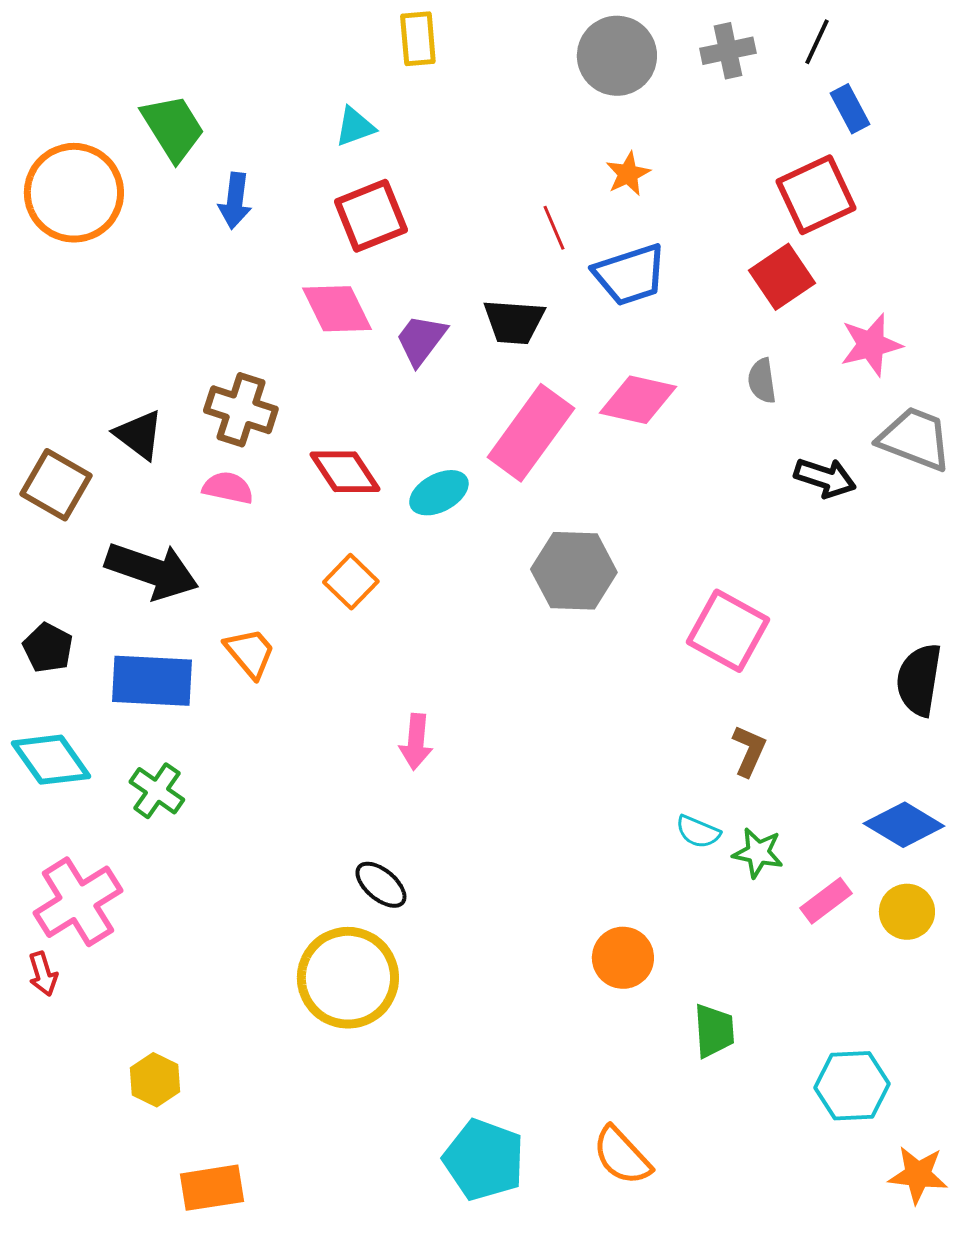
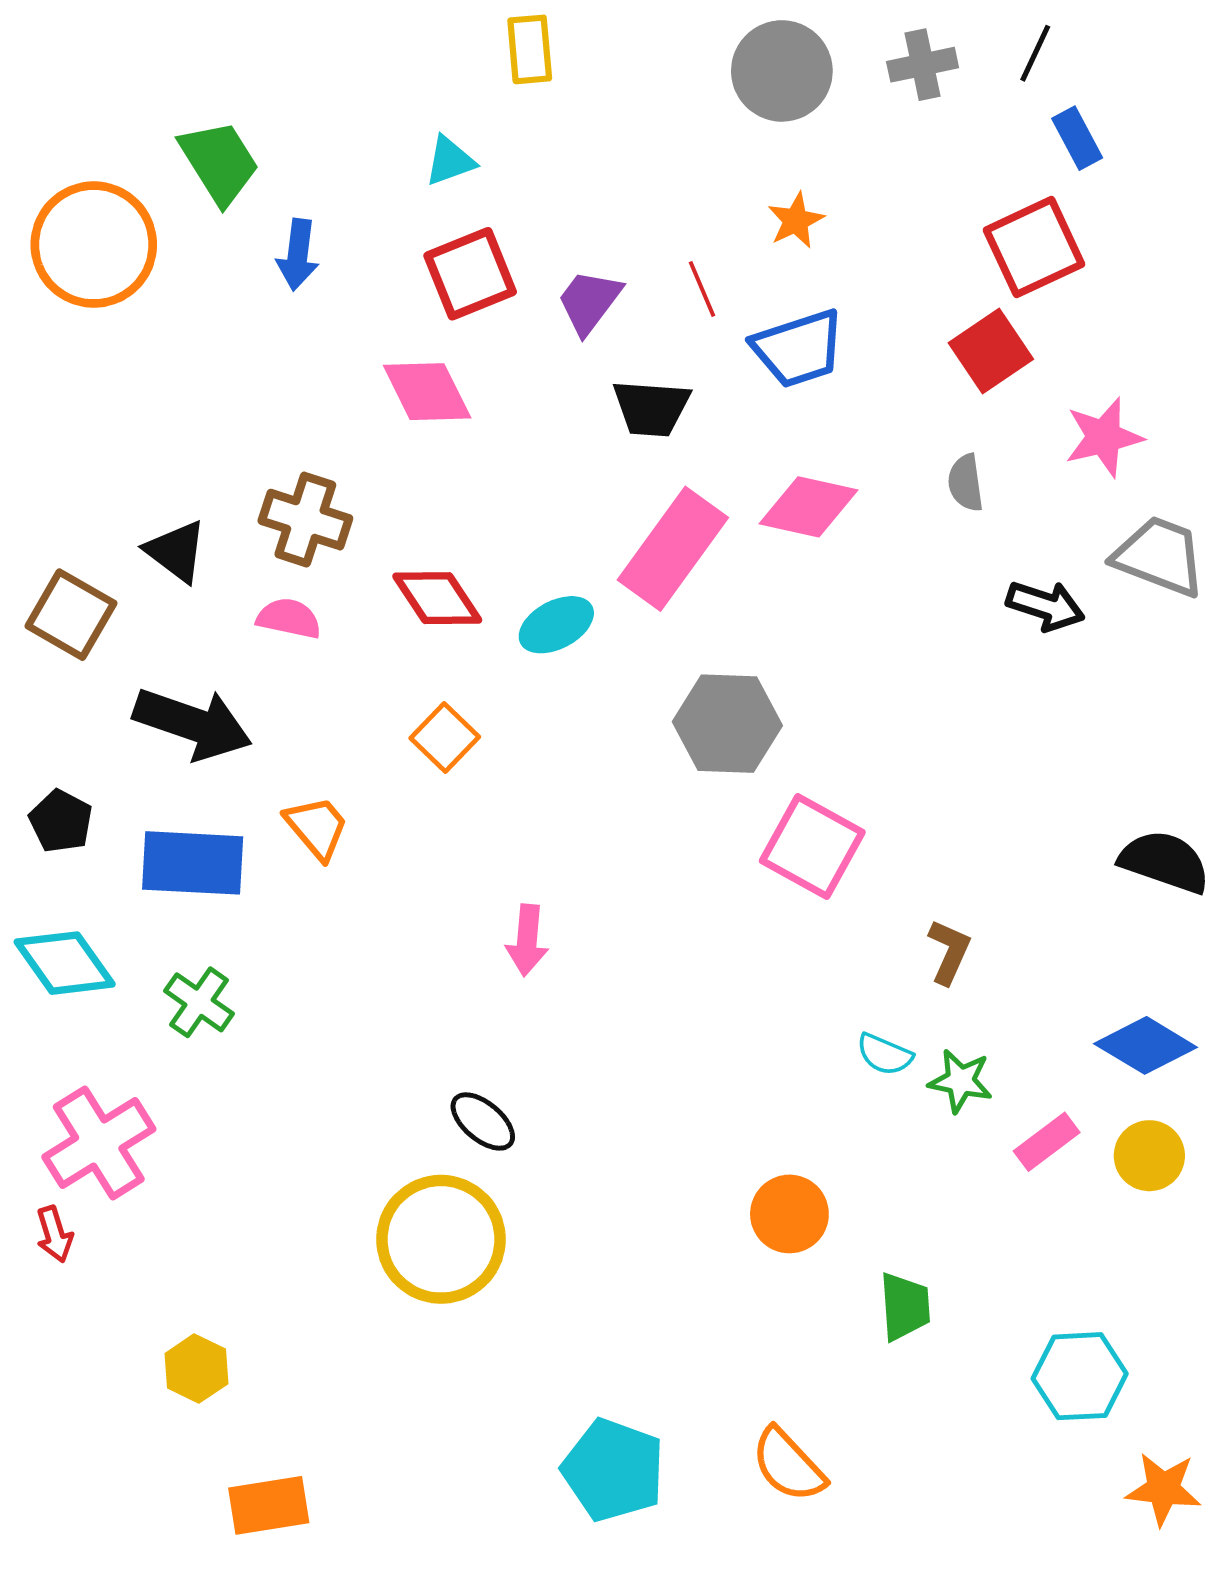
purple trapezoid: (421, 340) -> (589, 302), moved
pink square: (728, 631) -> (812, 846), moved
black semicircle: (919, 680) -> (1165, 862), turned 100

